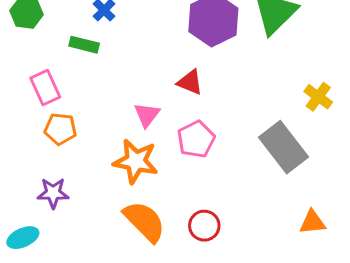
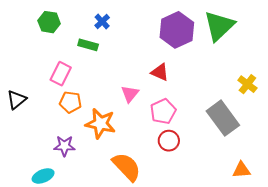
pink rectangle: (45, 88) -> (61, 74), turned 50
orange star: (136, 161) -> (101, 124), moved
red circle: (204, 226) -> (169, 141), moved

